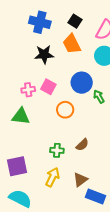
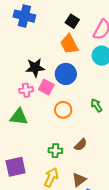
blue cross: (40, 22) -> (24, 16), moved
black star: (44, 55) -> (35, 68), moved
blue circle: (82, 83) -> (66, 74), moved
green arrow: (99, 97) -> (96, 105), moved

